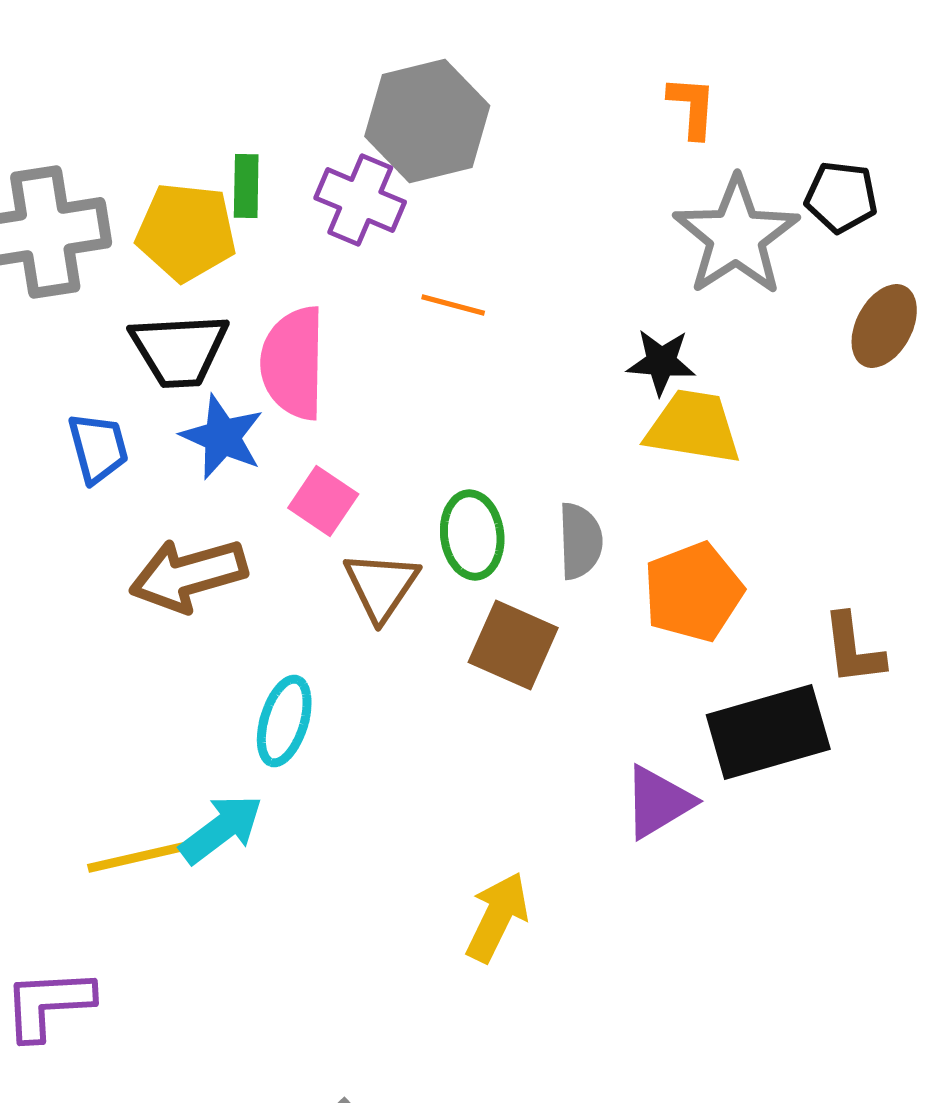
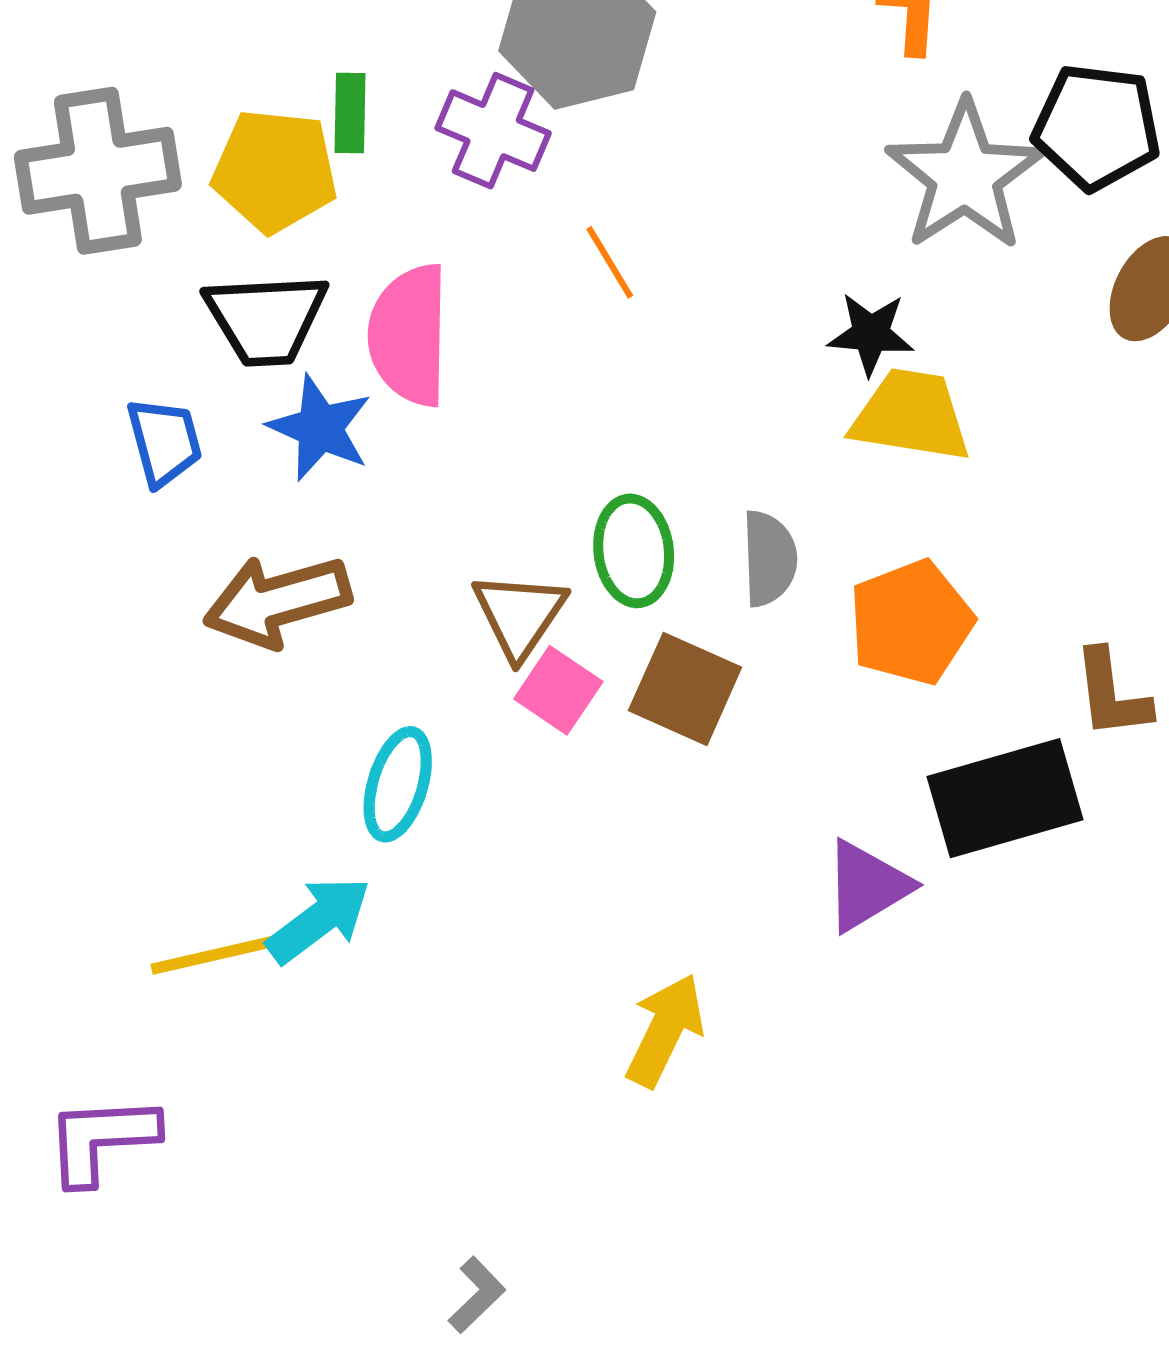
black pentagon: (841, 197) -> (1097, 127), size x1.4
orange line: (453, 305) -> (610, 262), turned 44
pink square: (323, 501) -> (558, 690), moved

